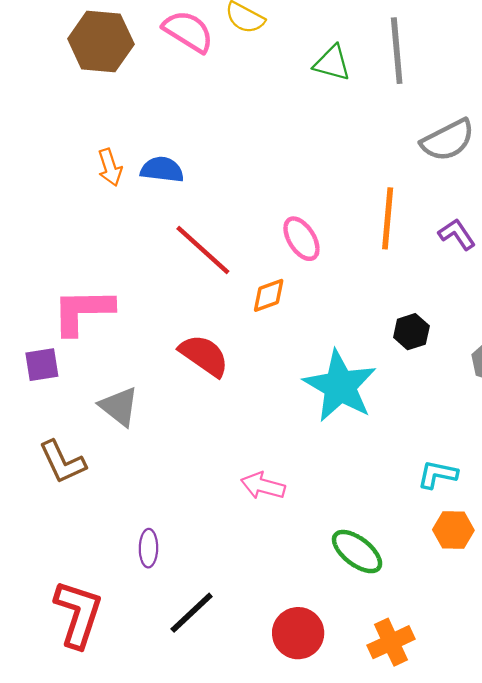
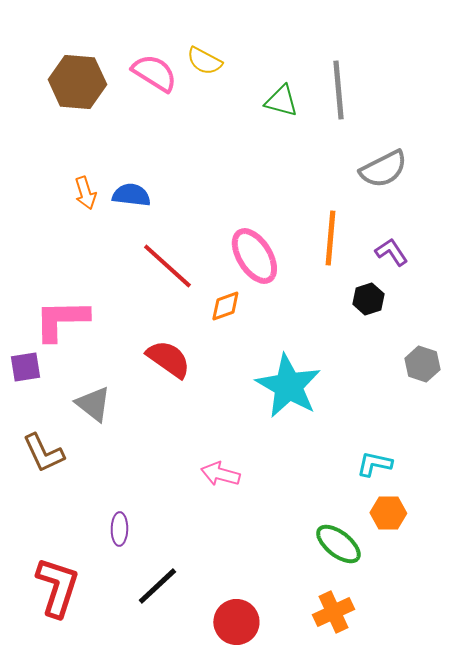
pink ellipse: (301, 239) -> (254, 256), size x1.4
black hexagon: (411, 332) -> (368, 299), moved
green ellipse: (357, 552) -> (338, 544), moved
red circle: (298, 633) -> (236, 622), moved

